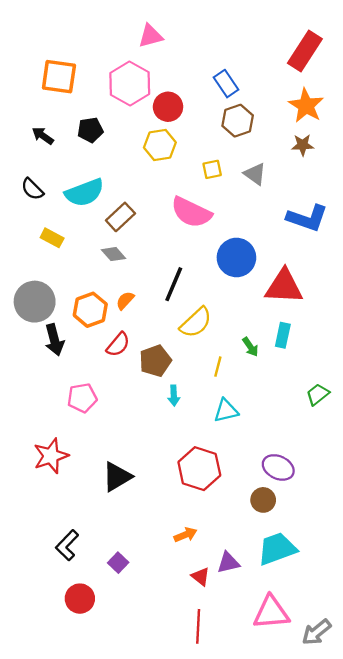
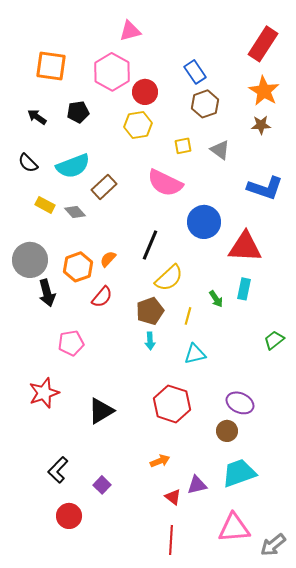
gray diamond: (114, 254) -> (75, 212), moved
brown pentagon: (155, 361) -> (150, 311), moved

